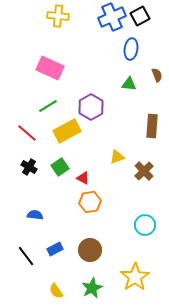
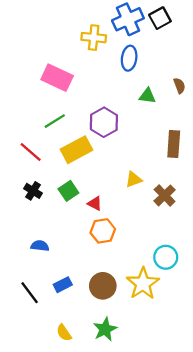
yellow cross: (58, 16) -> (94, 38), moved
blue ellipse: (131, 49) -> (129, 58), moved
yellow star: (135, 277) -> (143, 284), moved

